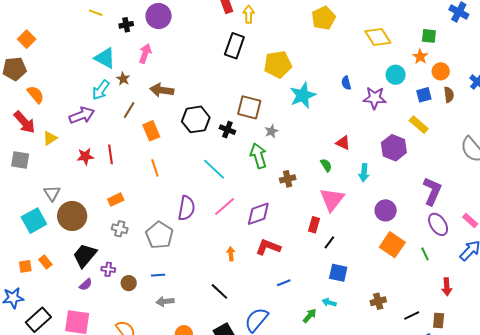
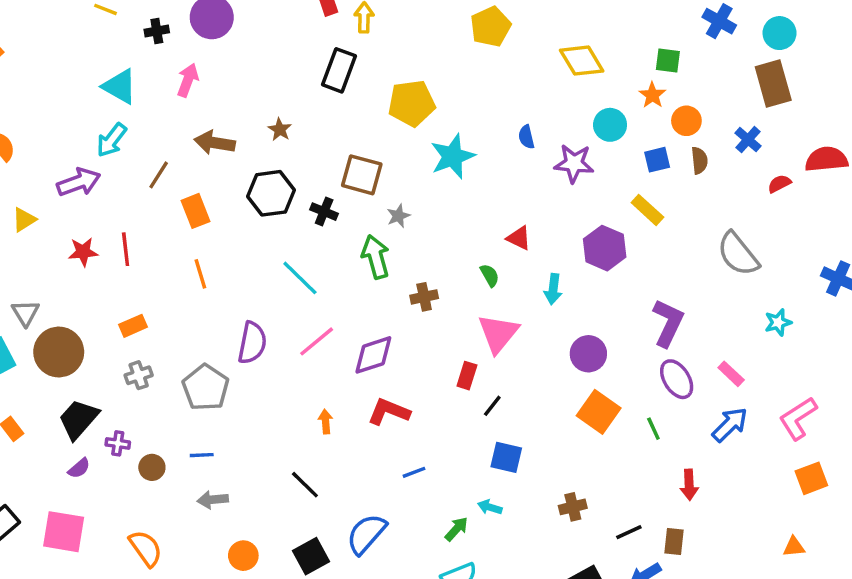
brown star: (123, 79) -> (280, 129), moved
gray cross: (120, 229) -> (139, 375), turned -35

